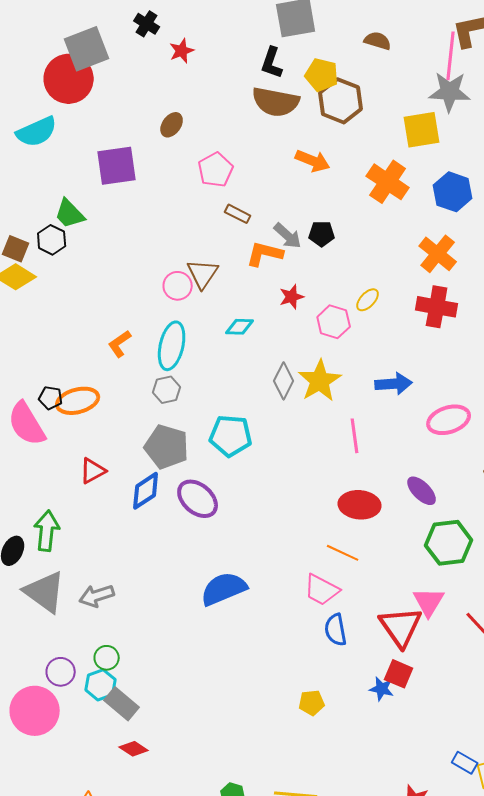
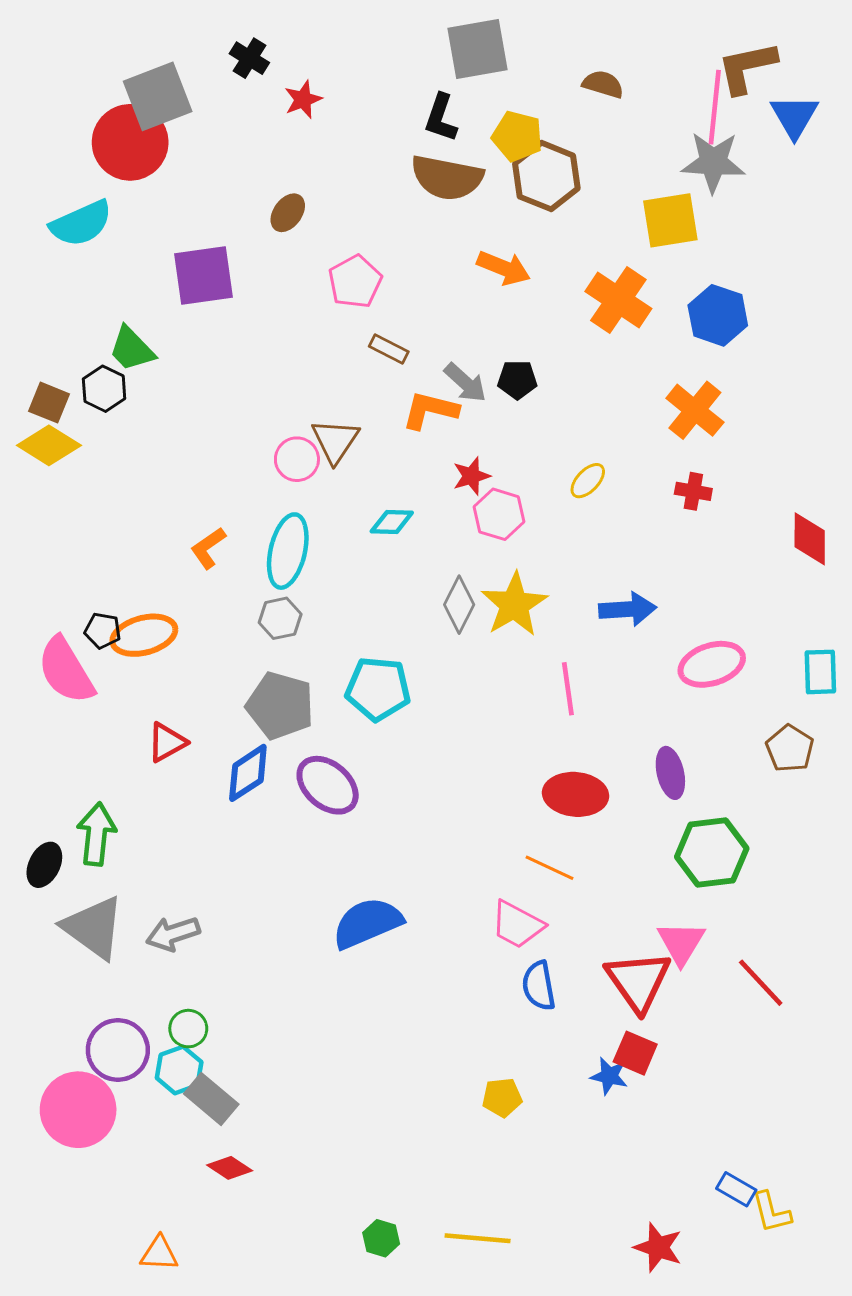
red cross: (437, 307) -> (693, 491), size x0.6
pink hexagon: (334, 322) -> (499, 514), moved
purple ellipse: (422, 491) -> (670, 773), turned 32
purple circle: (61, 672) -> (118, 1050), size x1.4

